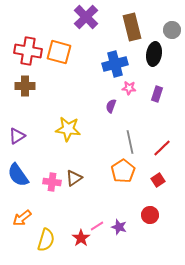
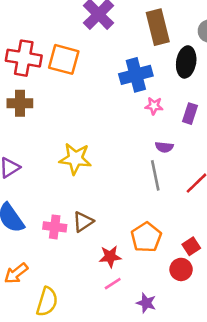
purple semicircle: (111, 106) -> (164, 147), moved, turned -104
orange pentagon: (123, 171) -> (146, 237), moved
red square: (158, 180) -> (191, 246), moved
purple star: (119, 227) -> (146, 303), moved
red star: (81, 238) -> (110, 257), moved, turned 30

